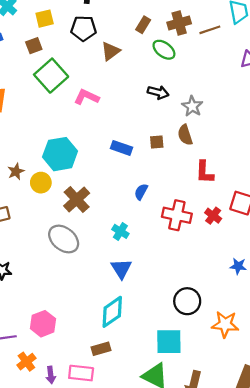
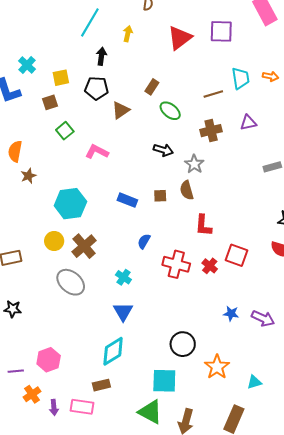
brown cross: (179, 23) -> (211, 131), moved
green square: (51, 76) -> (65, 131), size x0.6
brown star: (16, 171) -> (28, 176), moved
yellow circle: (41, 183) -> (54, 241), moved
orange star: (225, 324) -> (217, 367), turned 30

